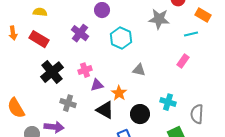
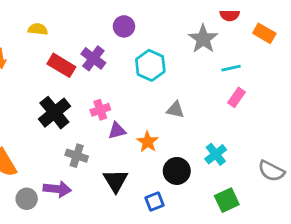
gray star: (159, 19) -> (203, 39), turned 30
cyan line: (191, 34) -> (231, 68), moved
red rectangle: (39, 39) -> (61, 65), moved
cyan cross: (168, 102) -> (216, 154), turned 35
black triangle: (105, 110) -> (116, 181), moved, turned 30
gray semicircle: (197, 114) -> (271, 171), moved, turned -66

